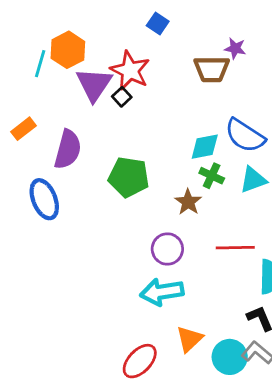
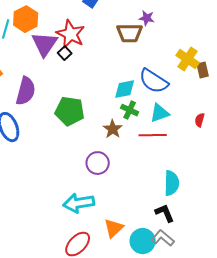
red line: (235, 248) -> (153, 135), moved
cyan arrow: (162, 292) -> (79, 203), moved

